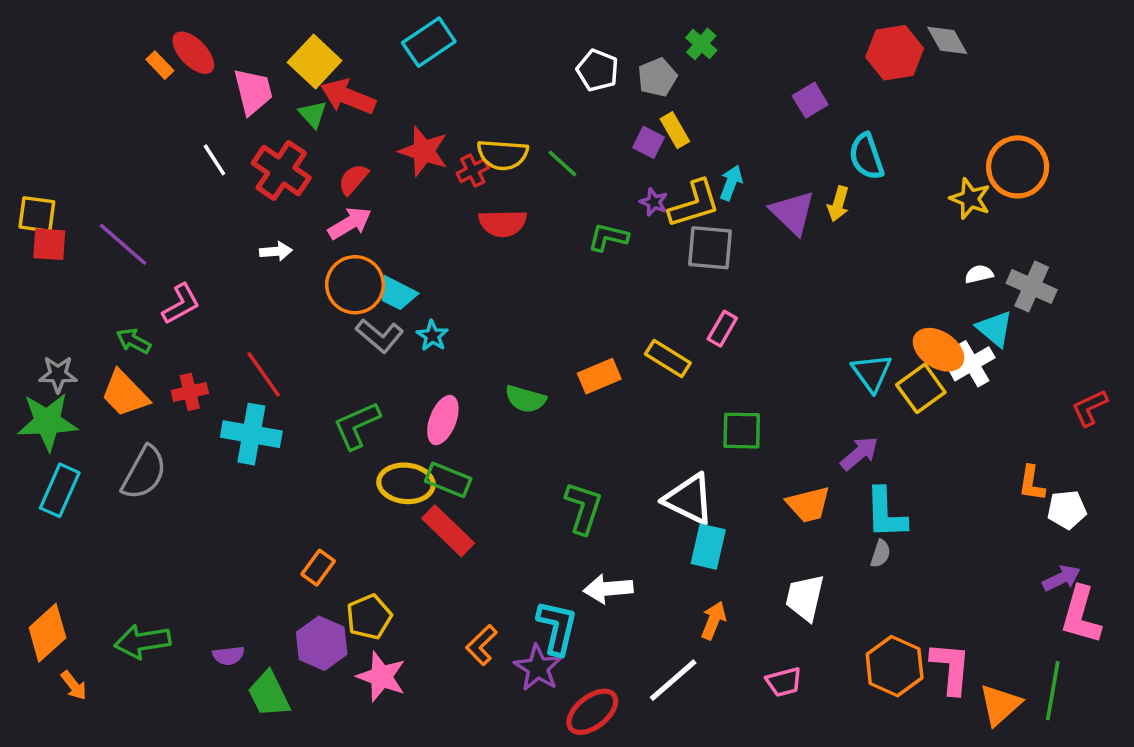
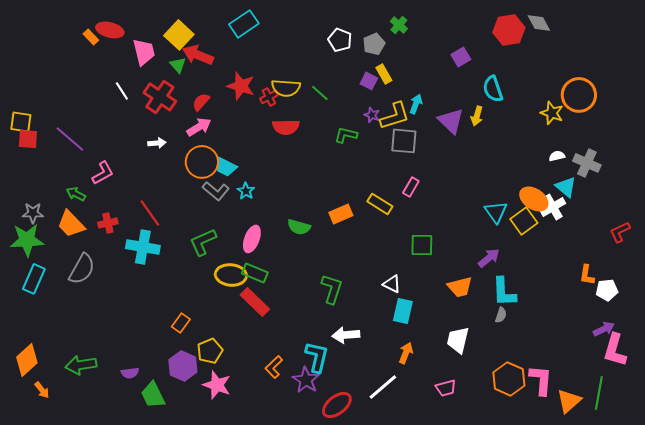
red ellipse: (193, 53) -> (110, 30), turned -32
white triangle: (689, 499) -> (392, 284), size x0.6

